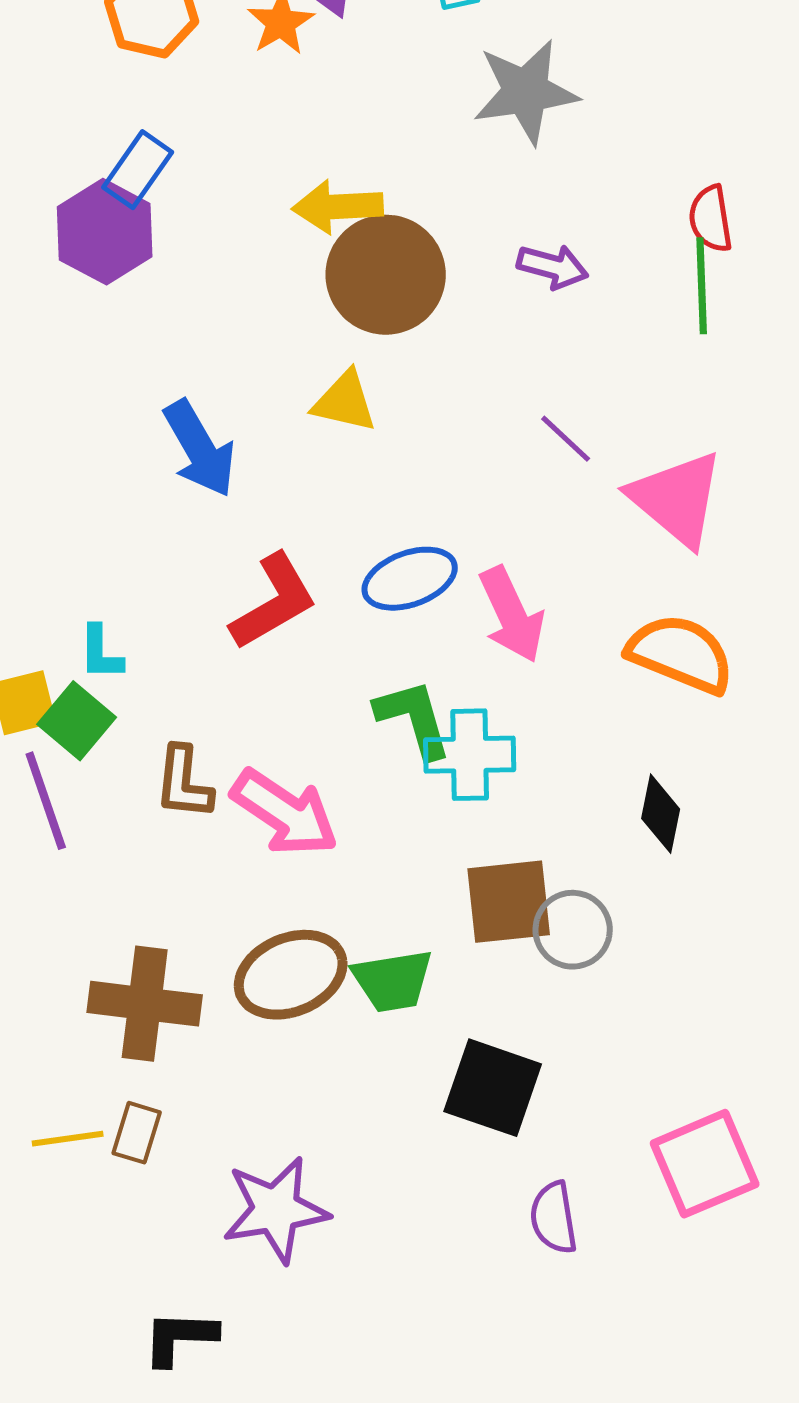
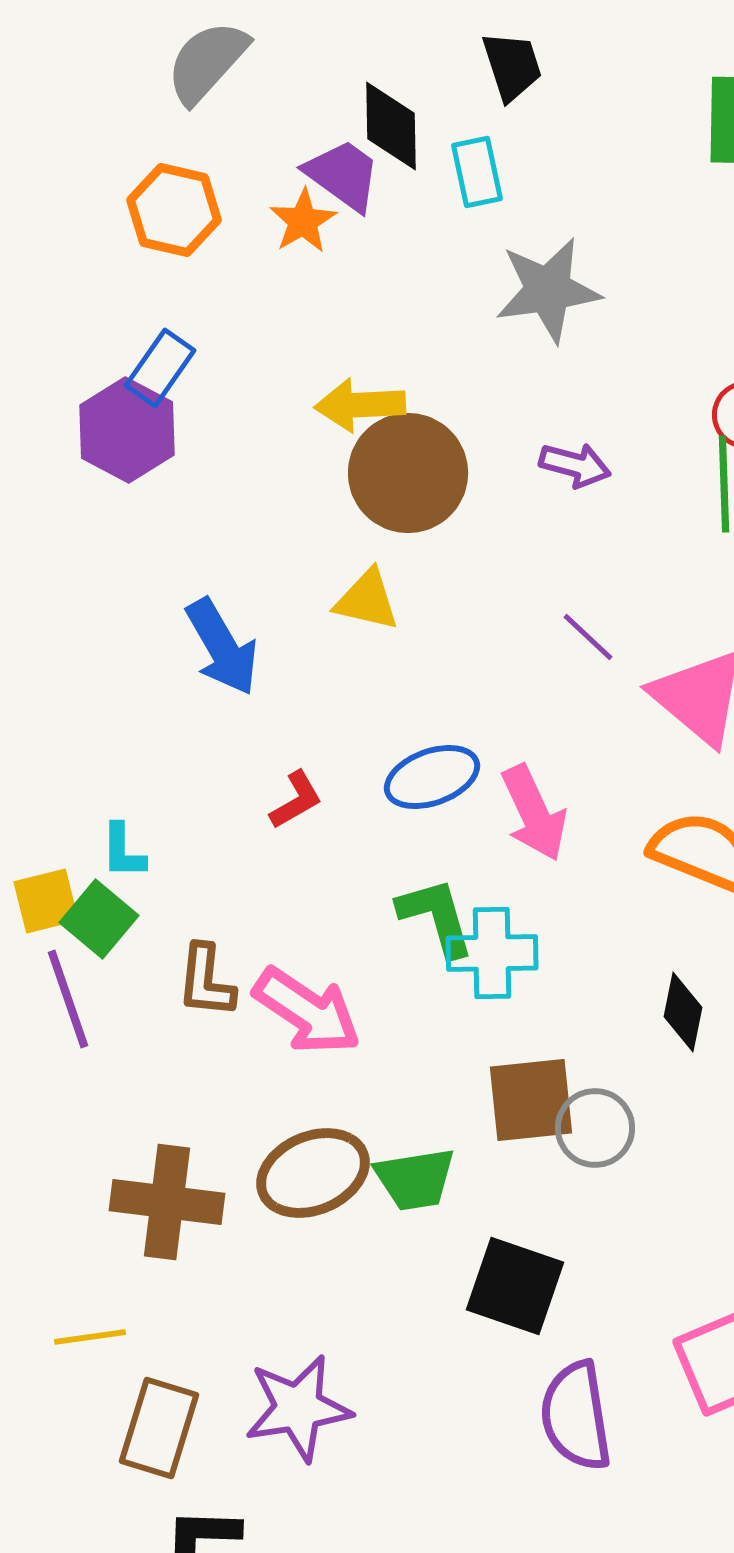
red L-shape: (274, 602) -> (296, 800), size x0.6
brown rectangle: (137, 1133) -> (159, 1428), moved, size x1.6
purple semicircle: (554, 1218) -> (576, 1416), size x1.5

